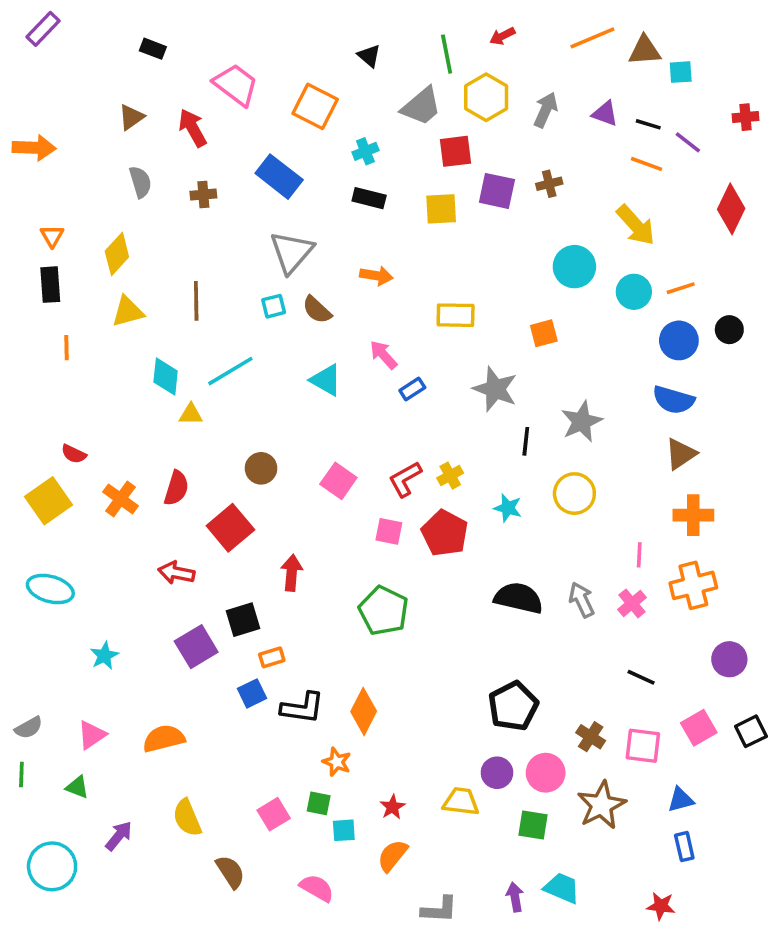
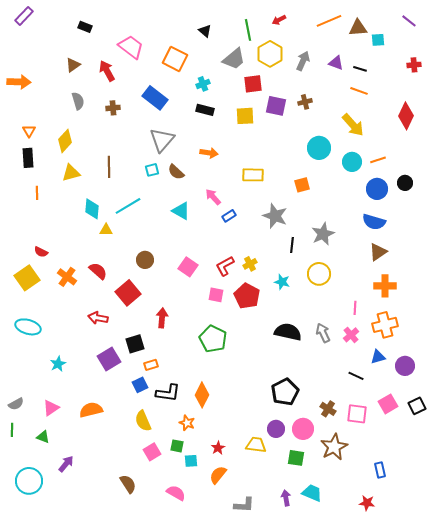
purple line: (688, 142) -> (409, 21), moved
red semicircle: (176, 488) -> (98, 271), turned -66
blue triangle: (681, 800) -> (378, 357), moved
yellow semicircle: (187, 818) -> (143, 421), moved

